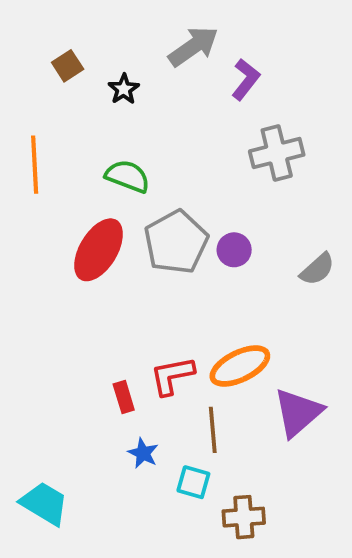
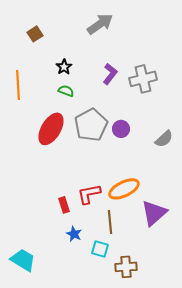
purple L-shape: (246, 79) -> (110, 74), moved
black star: (124, 89) -> (64, 67), moved
green semicircle: (128, 176) -> (66, 91), size x0.7

